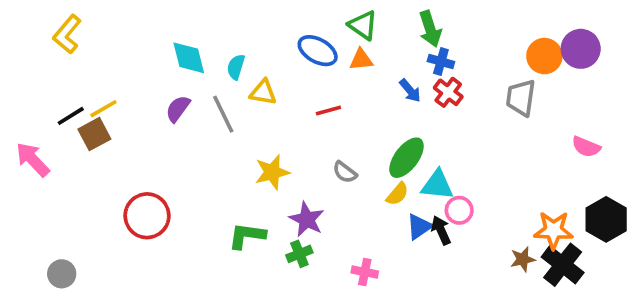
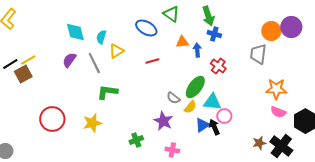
orange triangle: (361, 60) -> (182, 42), moved
blue arrow: (410, 91) -> (197, 50), turned -144
yellow triangle: (263, 92) -> (116, 51), turned -42
red cross: (448, 92) -> (218, 66), moved
pink semicircle: (586, 147) -> (278, 112), moved
yellow star: (272, 172) -> (92, 123), moved
gray semicircle: (345, 172) -> (173, 98), moved
purple star: (307, 219) -> (163, 121), moved
orange star: (553, 230) -> (276, 89), moved
green L-shape: (247, 236) -> (107, 92), moved

